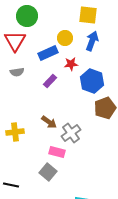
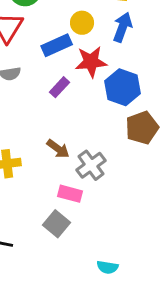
red star: (71, 64) -> (91, 62), size x1.5

